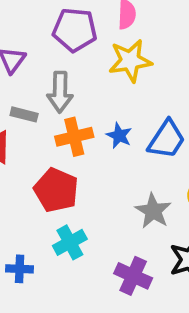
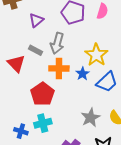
yellow star: (130, 61) -> (96, 55), moved, turned 30
blue cross: (20, 269) -> (21, 131), moved

